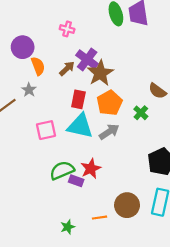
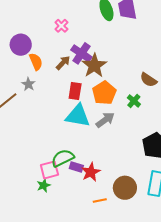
pink cross: (67, 29) -> (61, 26), turned 32
pink square: (46, 130) -> (49, 170), moved
red star: (91, 169) -> (91, 172), moved
green star: (68, 227) -> (44, 185), moved

